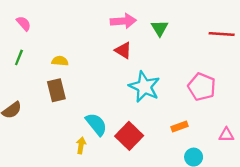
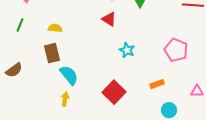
cyan star: (144, 87) -> (127, 50), size x0.6
cyan semicircle: (96, 124) -> (69, 75), moved
yellow arrow: (81, 145) -> (65, 99), moved

